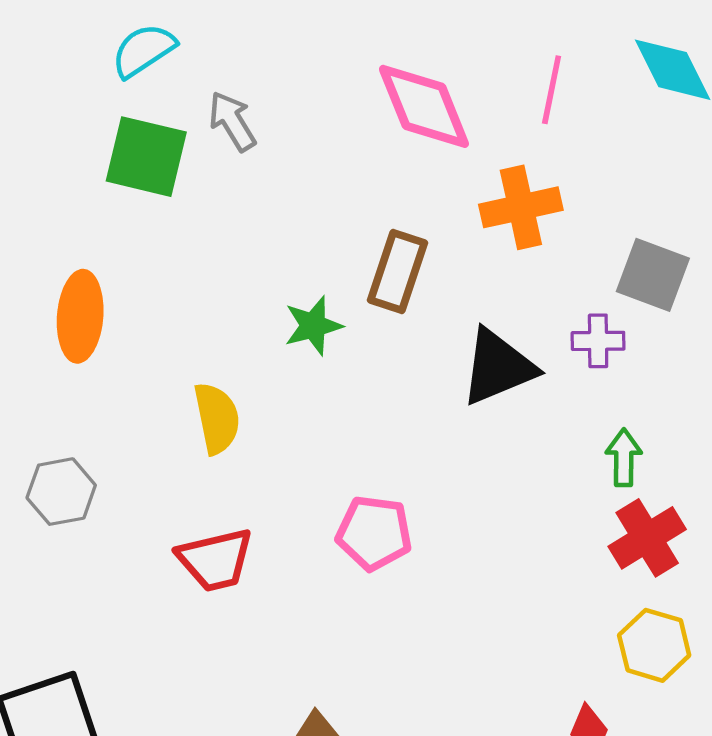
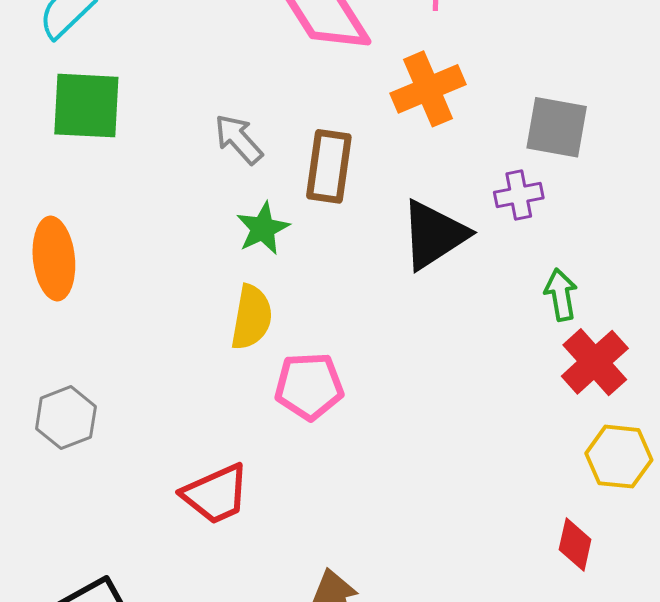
gray arrow: (232, 121) -> (239, 139), moved
yellow semicircle: (217, 418) -> (252, 317), moved, turned 32
pink pentagon: (374, 533) -> (309, 386), moved
red trapezoid: (215, 560) -> (216, 494), moved

